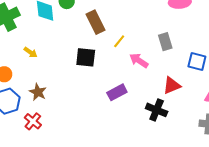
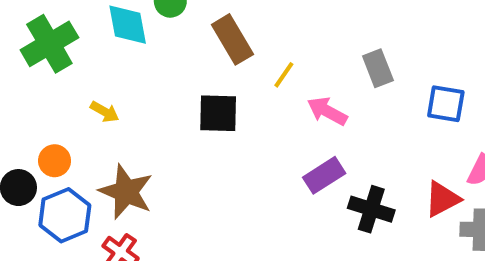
red triangle: (172, 85) -> (442, 199), moved
brown star: (38, 92) -> (126, 192), size x1.5
purple rectangle: (117, 92) -> (324, 175), moved

